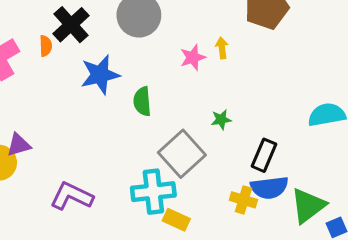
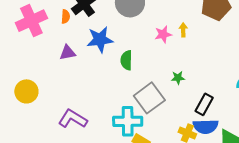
purple triangle: (19, 145) -> (68, 53), moved

